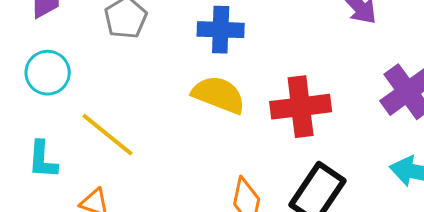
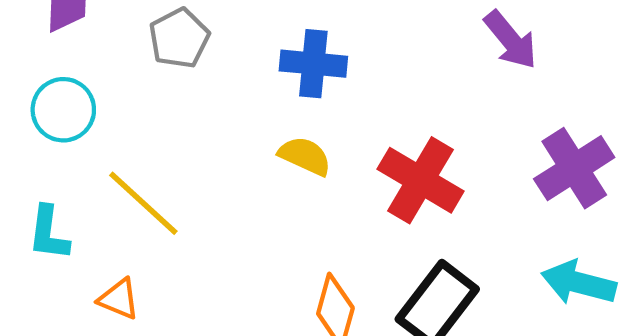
yellow semicircle: (219, 95) -> (305, 156), size x0.7
red cross: (301, 107) -> (421, 180), turned 34

